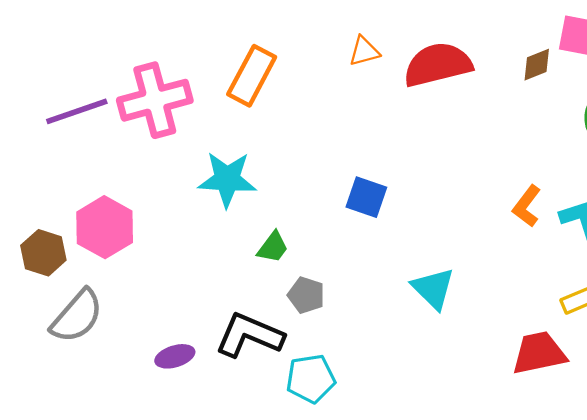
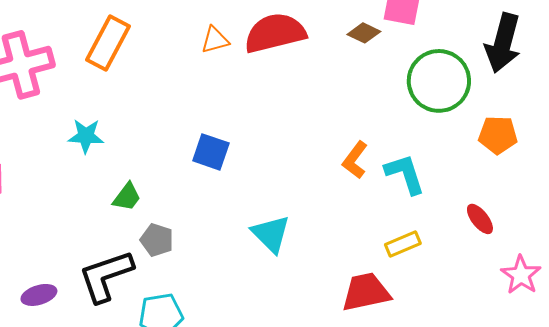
orange triangle: (364, 51) -> (215, 40), moved
brown diamond: (537, 65) -> (364, 33), turned 48
cyan star: (227, 179) -> (86, 136), size x0.7
black L-shape: (249, 335) -> (106, 276), turned -42

